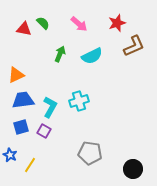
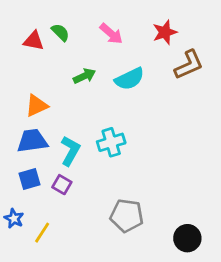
green arrow: (60, 54) -> (84, 76), turned 42
orange triangle: (16, 75) -> (36, 106), moved

